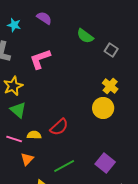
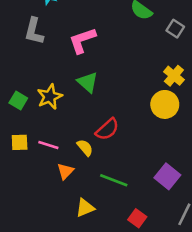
yellow star: (13, 86) -> (50, 97), moved
green triangle: (18, 110) -> (88, 82), moved
yellow semicircle: (34, 135) -> (85, 148), moved, turned 48
green line: (64, 166) -> (114, 180), turned 50

